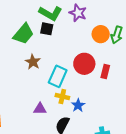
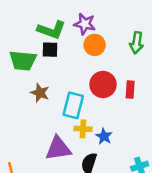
green trapezoid: (24, 34) -> (23, 61), turned 65
orange circle: (101, 34) -> (95, 45), moved
purple triangle: (40, 109) -> (58, 148), size x1.6

